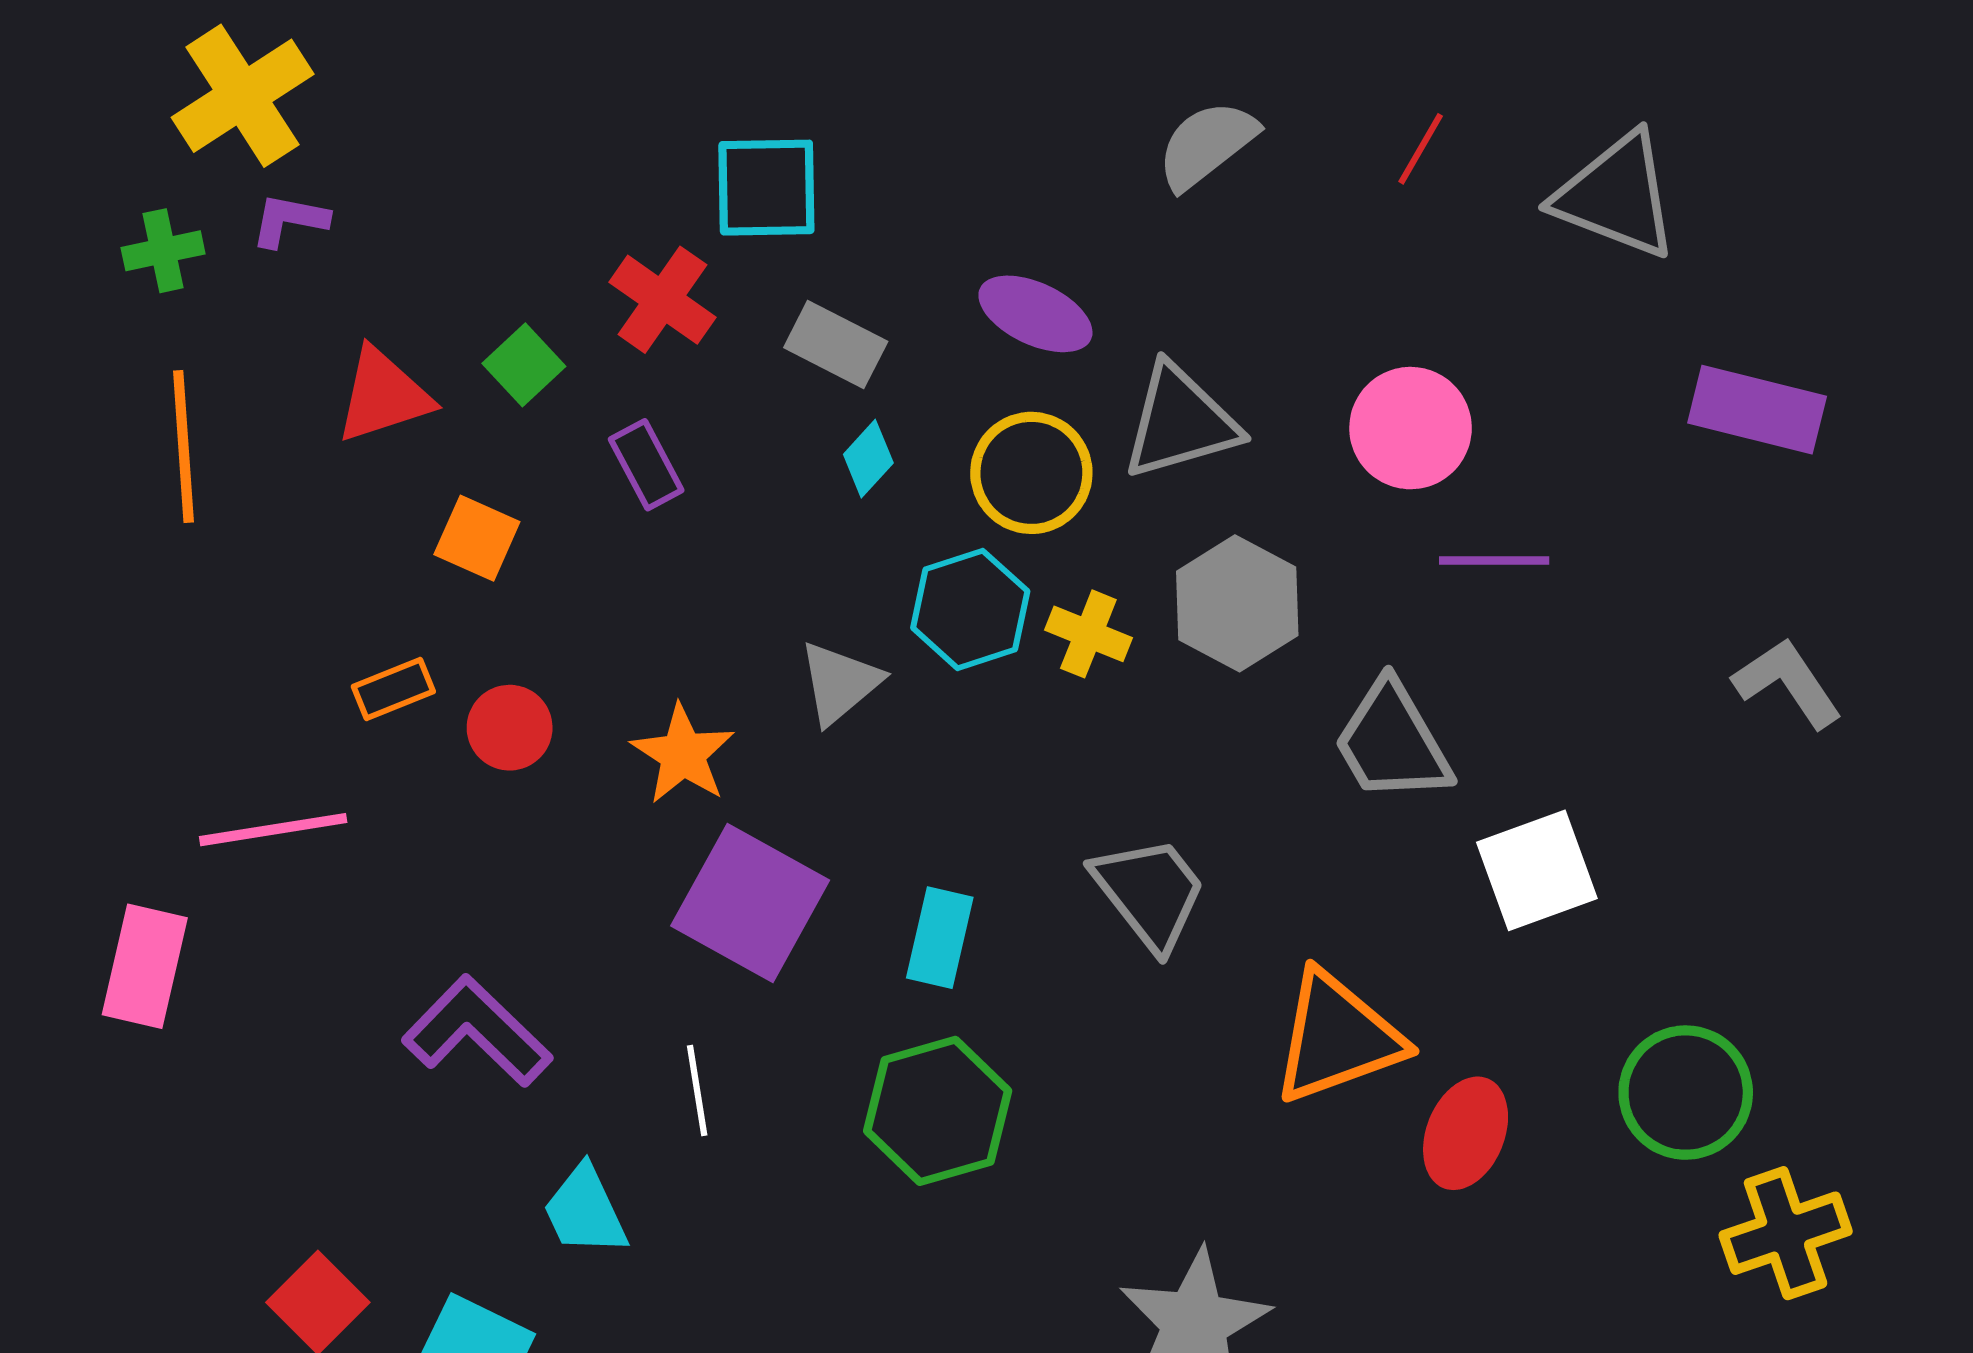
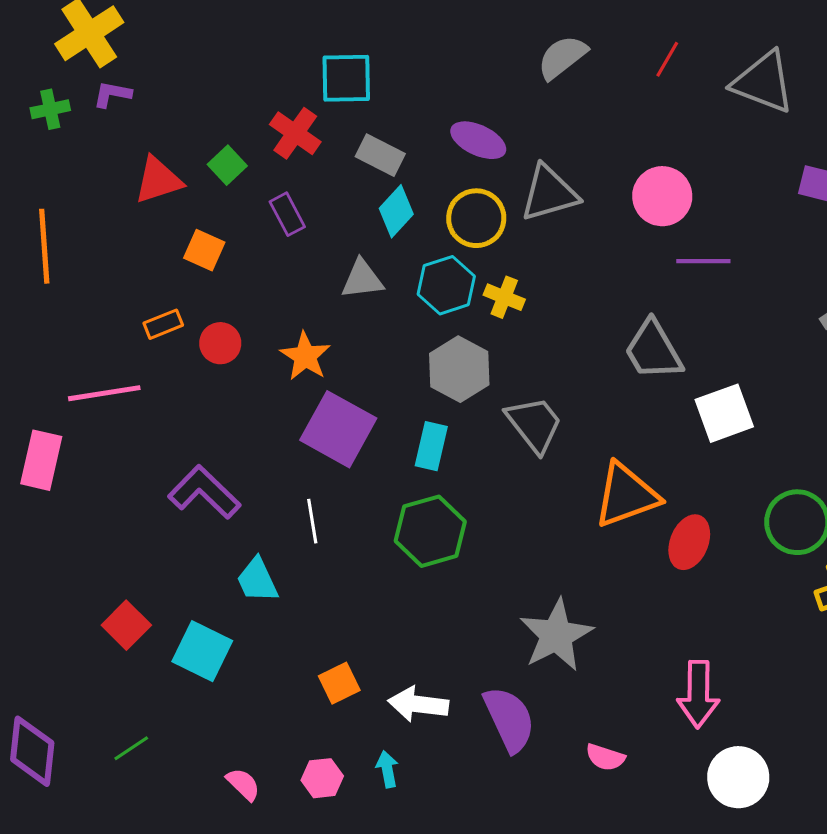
orange line: (183, 446) -> (44, 246), moved
cyan diamond: (868, 459) -> (396, 211), size x1.4
gray hexagon: (1237, 603) -> (459, 369), moved
gray triangle: (840, 683) -> (362, 279), moved, turned 33

